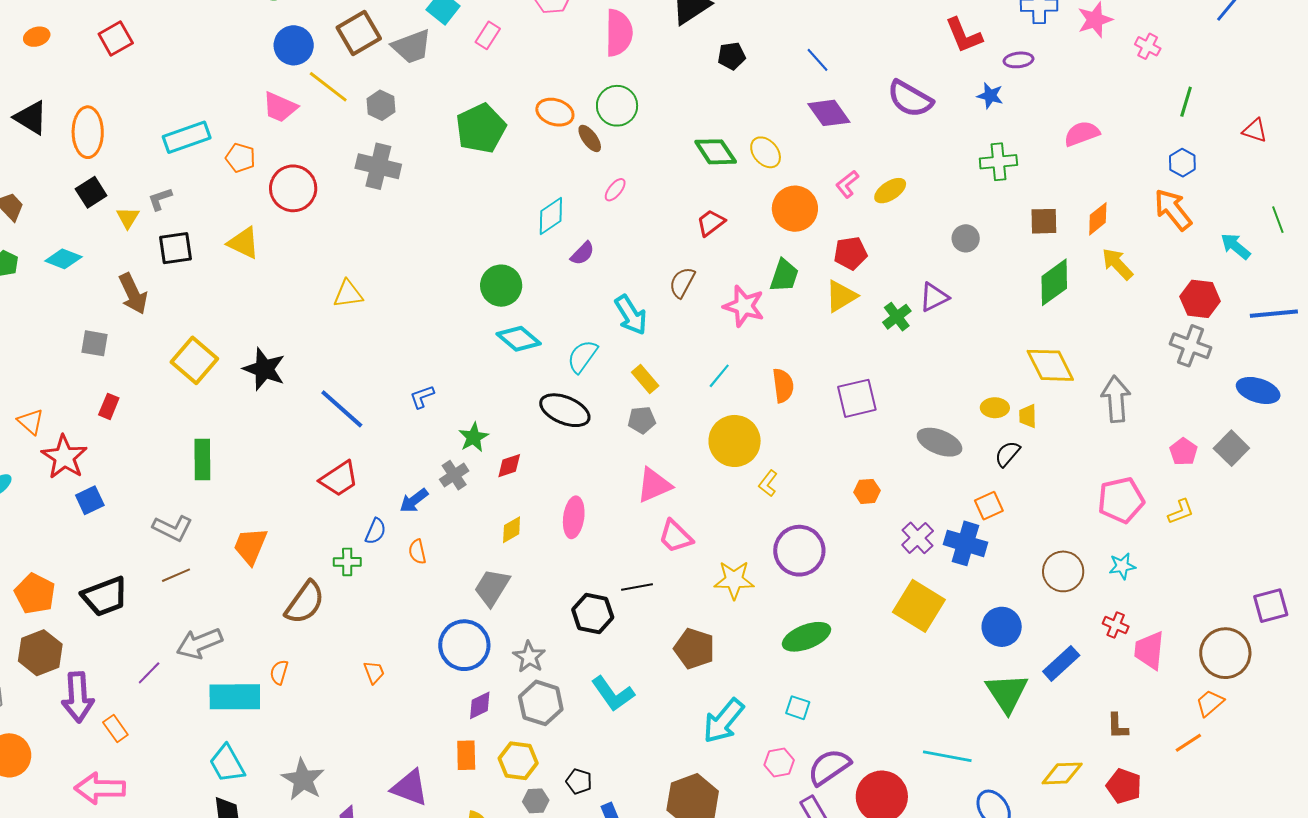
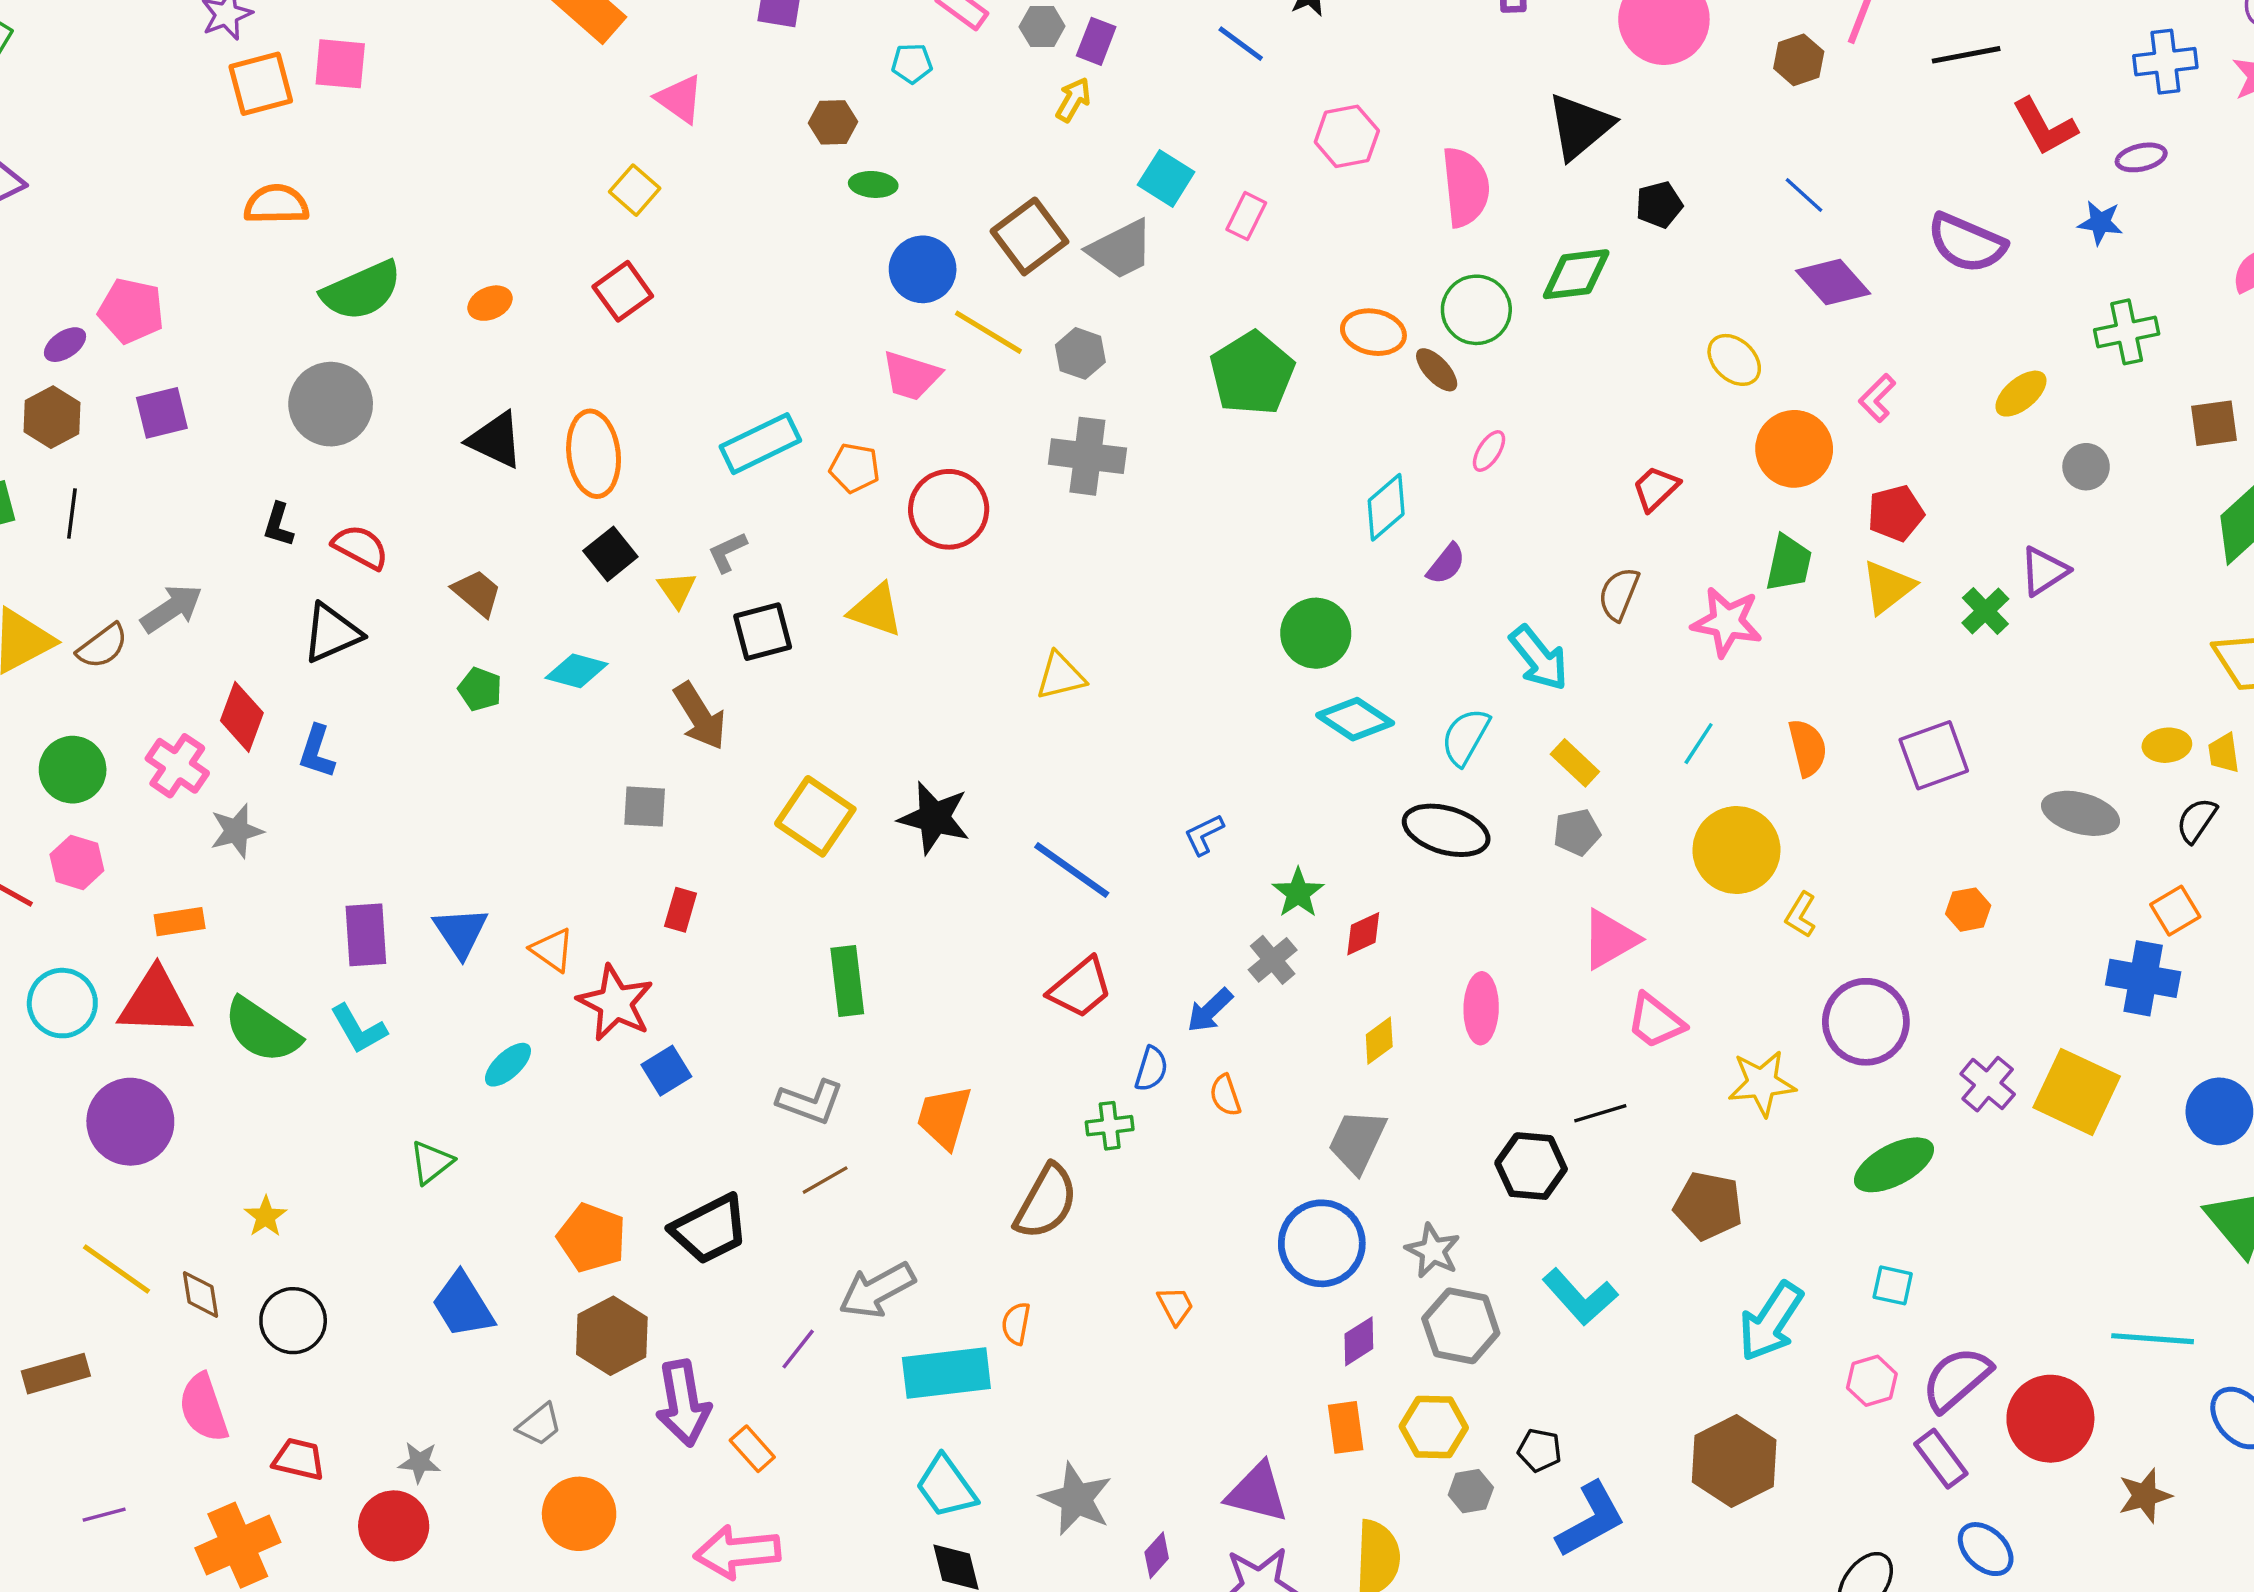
green diamond: (716, 152) -> (1576, 274), moved, turned -57
yellow ellipse: (890, 191) -> (2021, 394), moved
purple cross: (918, 538) -> (1988, 1084), moved

